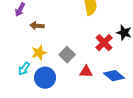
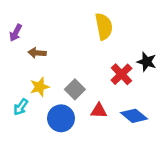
blue circle: (45, 78) -> (61, 118), moved

